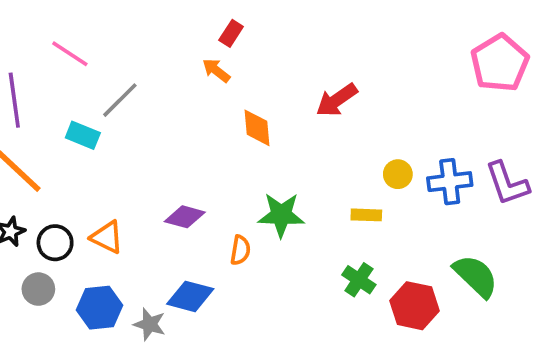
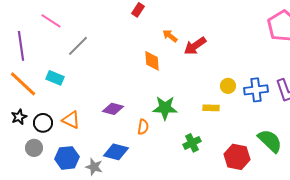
orange arrow: (216, 70) -> (170, 36), moved
cyan rectangle: (83, 135) -> (55, 78), moved
green cross: (359, 280) -> (192, 143), moved, turned 30

